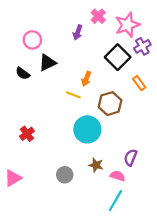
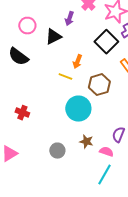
black triangle: (47, 63) -> (53, 37), moved
black semicircle: (23, 73) -> (18, 57), size x1.5
red cross: (27, 134) -> (22, 113), turned -32

